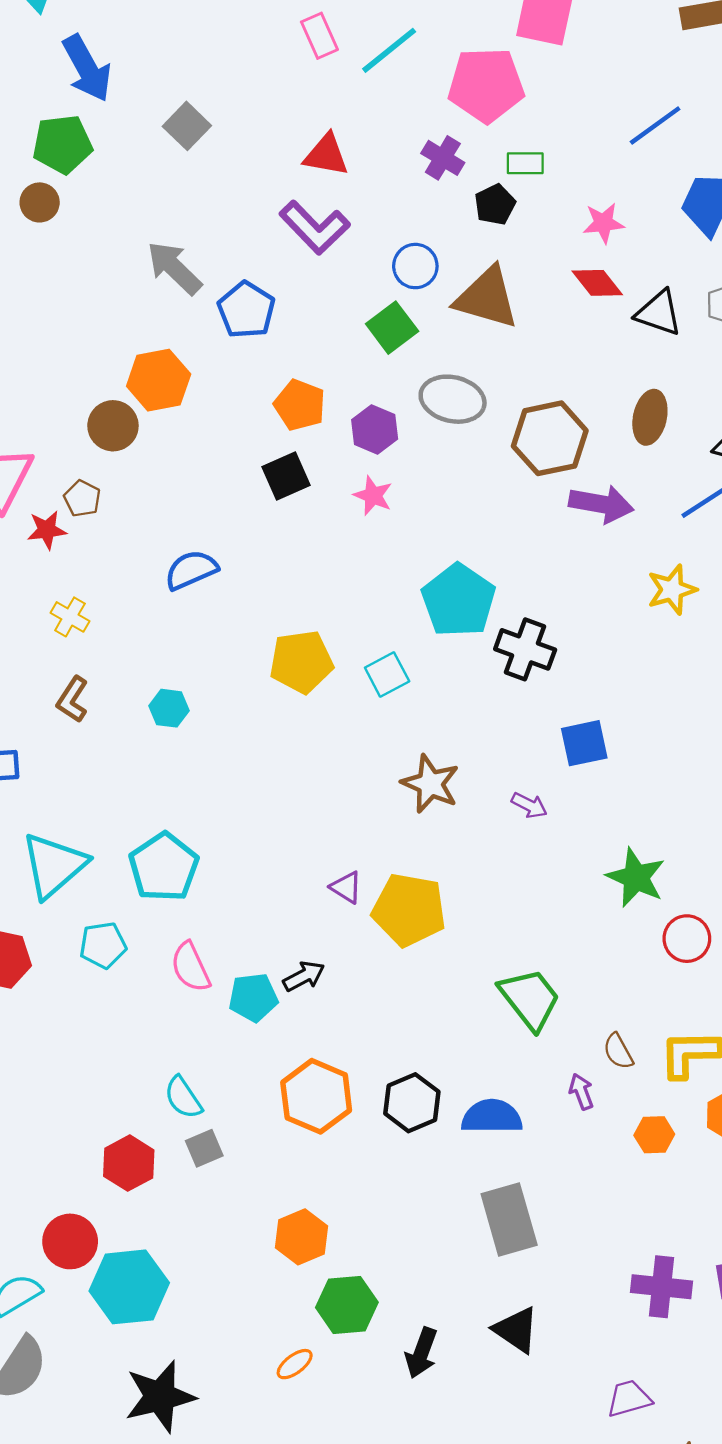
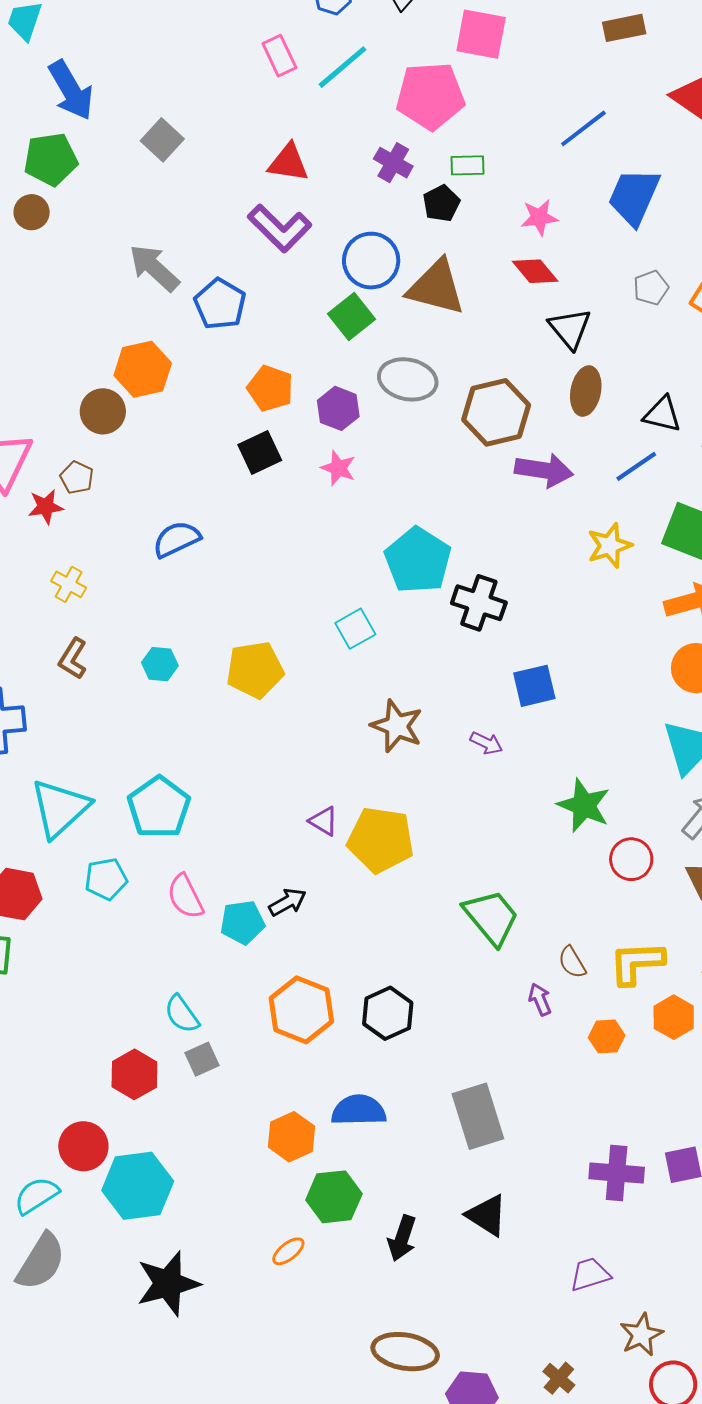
blue circle: (415, 266) -> (371, 261), size x1.4
black triangle: (659, 313) -> (570, 328), moved, turned 33
yellow pentagon: (301, 662) -> (255, 670), moved
blue semicircle: (492, 1117) -> (359, 1110), moved

